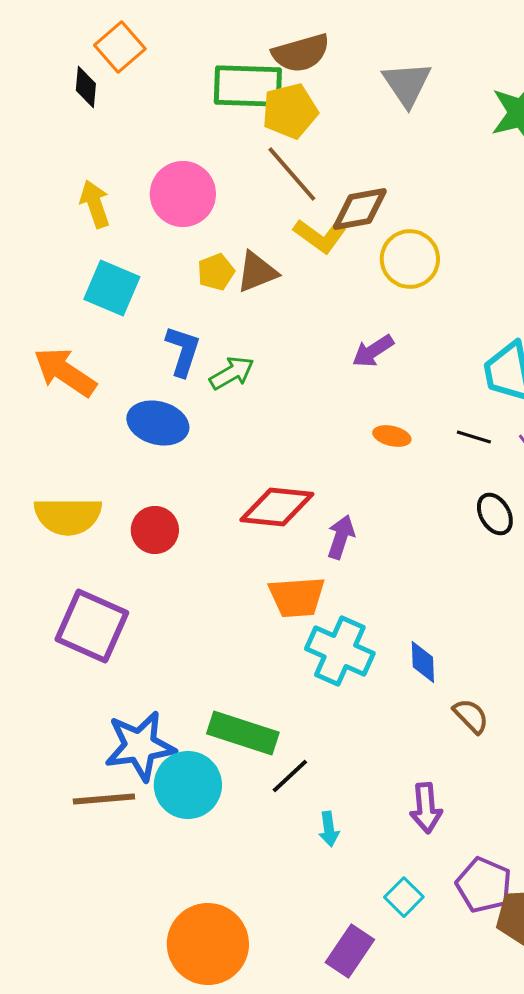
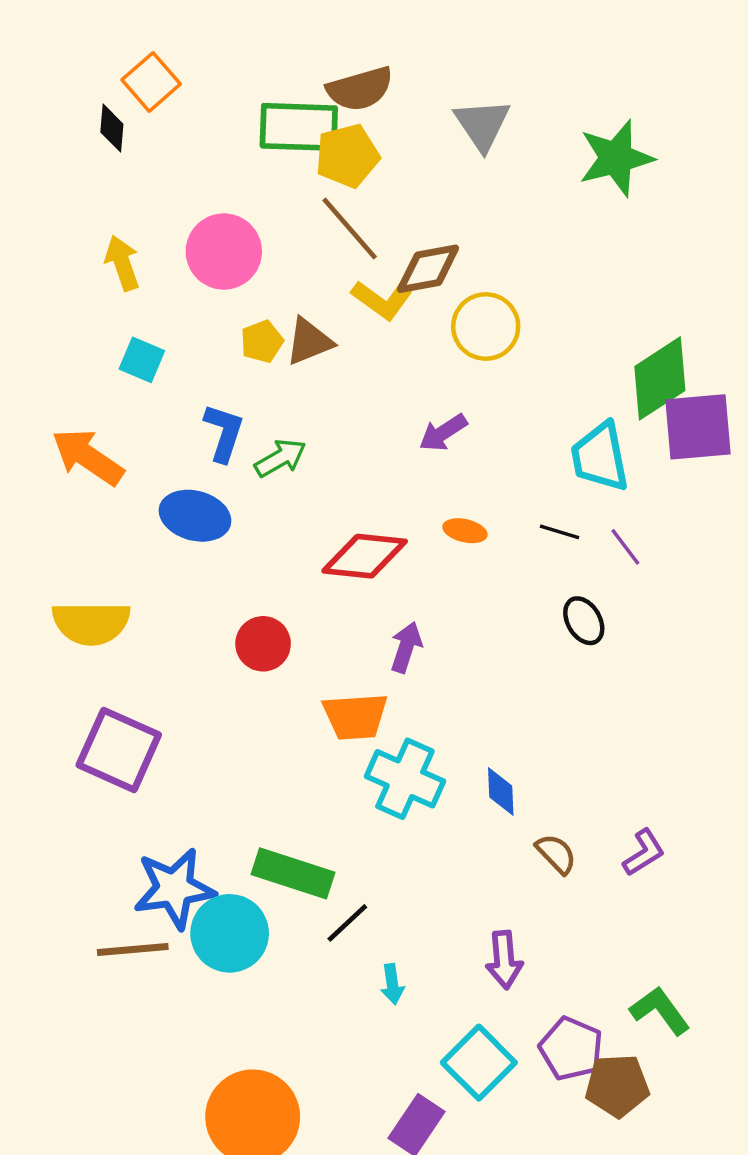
cyan square: (112, 288) -> (142, 360), size x0.7
red diamond: (277, 507) -> (365, 556), moved
red circle: (155, 530) -> (263, 644), moved
cyan square: (404, 897) -> (479, 1063), size x1.6

